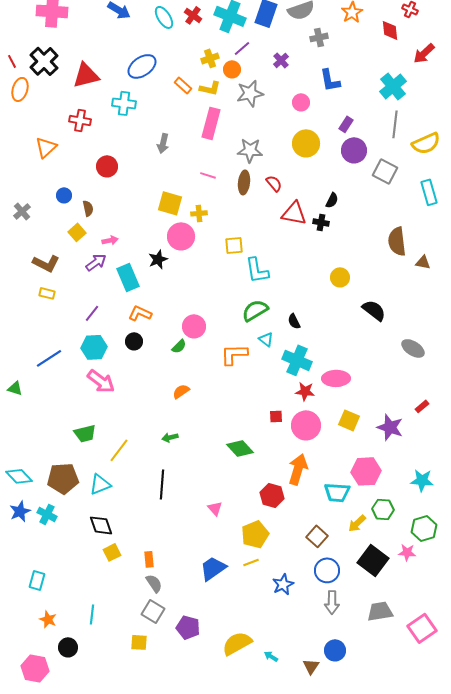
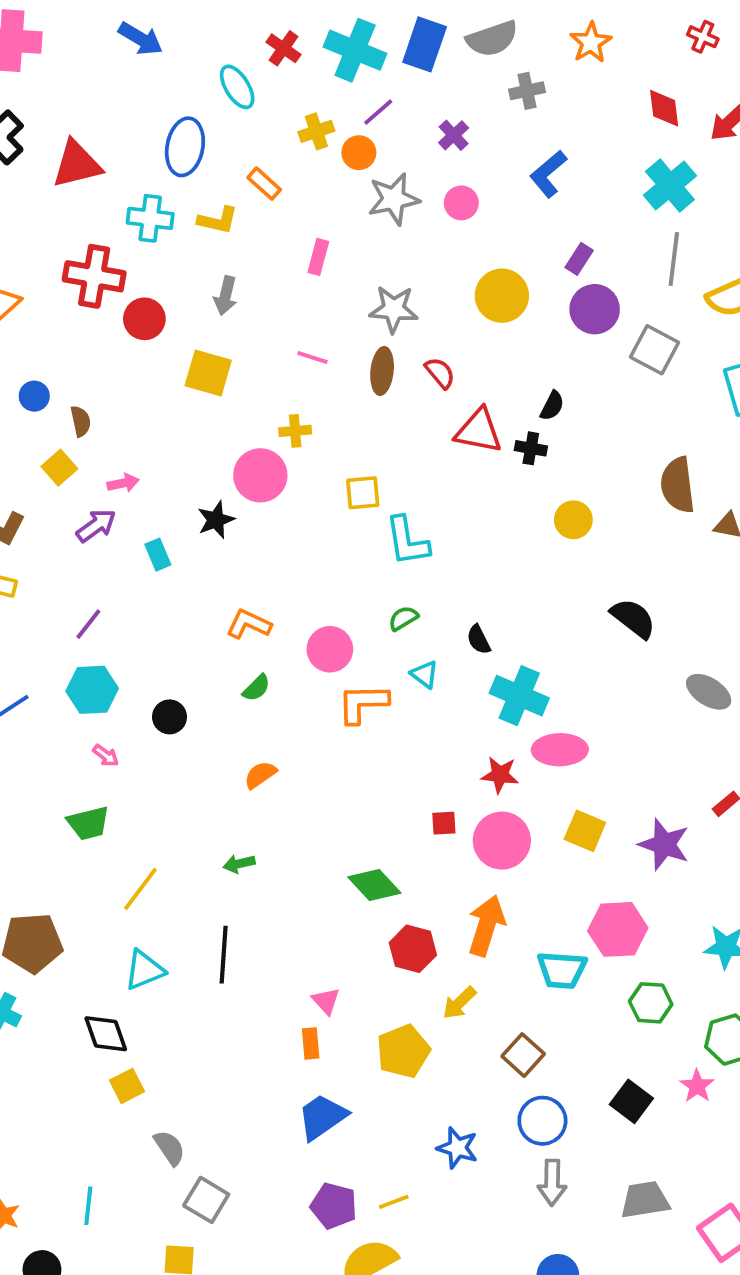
cyan ellipse: (164, 17) -> (237, 87), moved
red diamond: (390, 30) -> (664, 108), moved
blue ellipse: (142, 66) -> (185, 147), turned -44
blue L-shape: (330, 80) -> (548, 174), turned 60
yellow L-shape: (210, 88) -> (218, 220), moved
pink circle: (301, 102) -> (461, 203), moved
red cross: (80, 120) -> (94, 276), moved, size x1.4
pink rectangle: (211, 123) -> (318, 257), size x0.6
red circle: (107, 166) -> (144, 319), moved
yellow square: (170, 203) -> (208, 373), moved
cyan rectangle: (128, 277) -> (158, 555), size x0.6
yellow circle: (340, 277) -> (573, 520), moved
green semicircle: (255, 310) -> (403, 618), size x0.6
orange L-shape: (140, 313) -> (249, 624), moved
pink circle: (194, 326) -> (330, 649), moved
black circle: (134, 341) -> (170, 717), moved
cyan cross: (297, 360) -> (519, 696), moved
pink arrow: (101, 381) -> (106, 756), size x0.5
green trapezoid: (85, 433) -> (88, 823), moved
cyan triangle: (100, 484) -> (144, 970), moved
red hexagon: (272, 495) -> (413, 949), moved
yellow arrow: (357, 523) -> (459, 1003), moved
pink star: (407, 552) -> (697, 1086), turned 30
orange rectangle: (149, 559) -> (311, 1043), moved
black square: (373, 560) -> (631, 1101), size x0.7
yellow line: (251, 562) -> (394, 1202), moved
gray semicircle: (154, 583) -> (170, 1148), moved
blue star: (283, 584) -> (457, 1148), turned -30
purple pentagon: (188, 627) -> (334, 1206), moved

